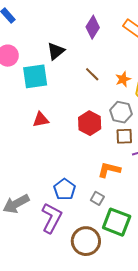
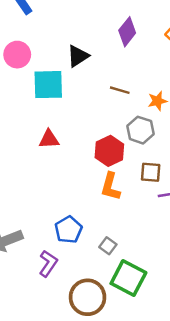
brown line: (92, 74) -> (120, 90), turned -35
gray hexagon: (121, 112) -> (140, 130), moved
orange L-shape: (109, 170) -> (110, 186), moved, turned -95
purple L-shape: (52, 218) -> (48, 263), size x0.7

